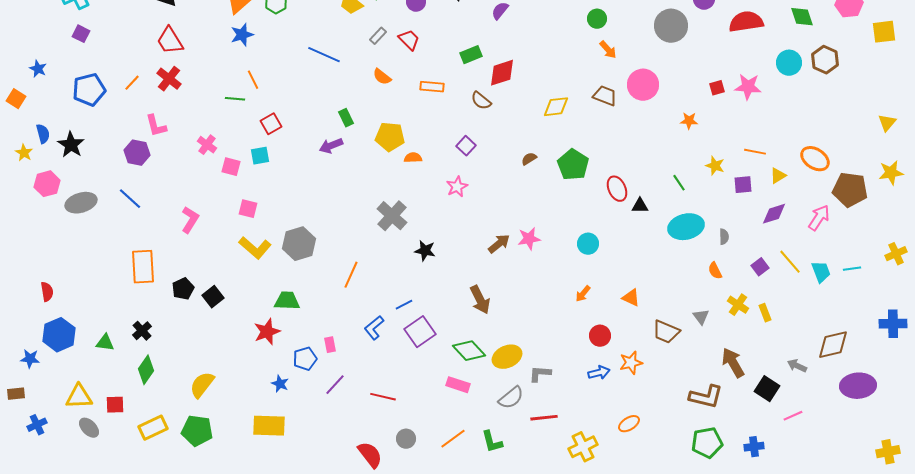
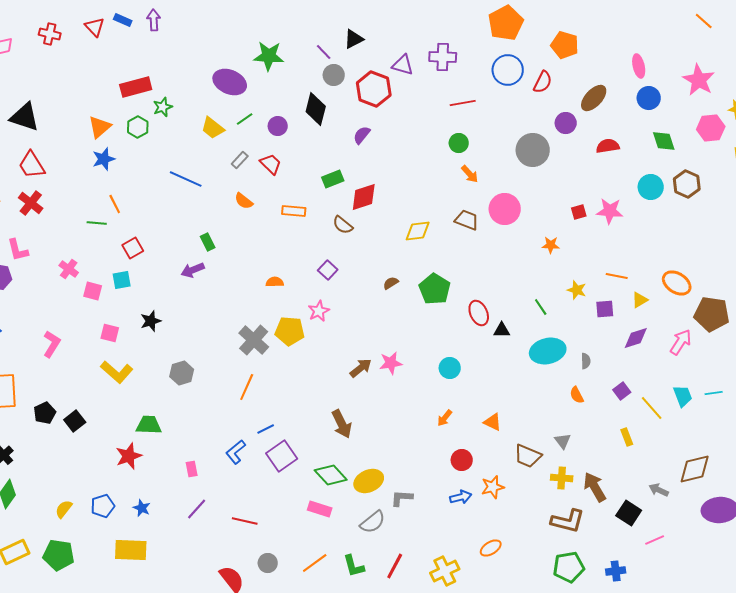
red semicircle: (746, 22) -> (608, 146), size x0.7
yellow pentagon: (390, 137) -> (290, 331), moved
gray hexagon: (299, 244) -> (182, 373), moved, size x0.7
black star: (425, 251) -> (151, 321), moved, turned -30
yellow line: (790, 262) -> (652, 408), moved
orange line: (351, 275) -> (247, 387), moved
yellow cross: (738, 305) -> (562, 478), moved, turned -30
blue pentagon: (305, 359) -> (103, 506), moved
yellow semicircle: (202, 385) -> (64, 509), size x0.7
red line: (544, 418) -> (395, 566), moved, turned -56

